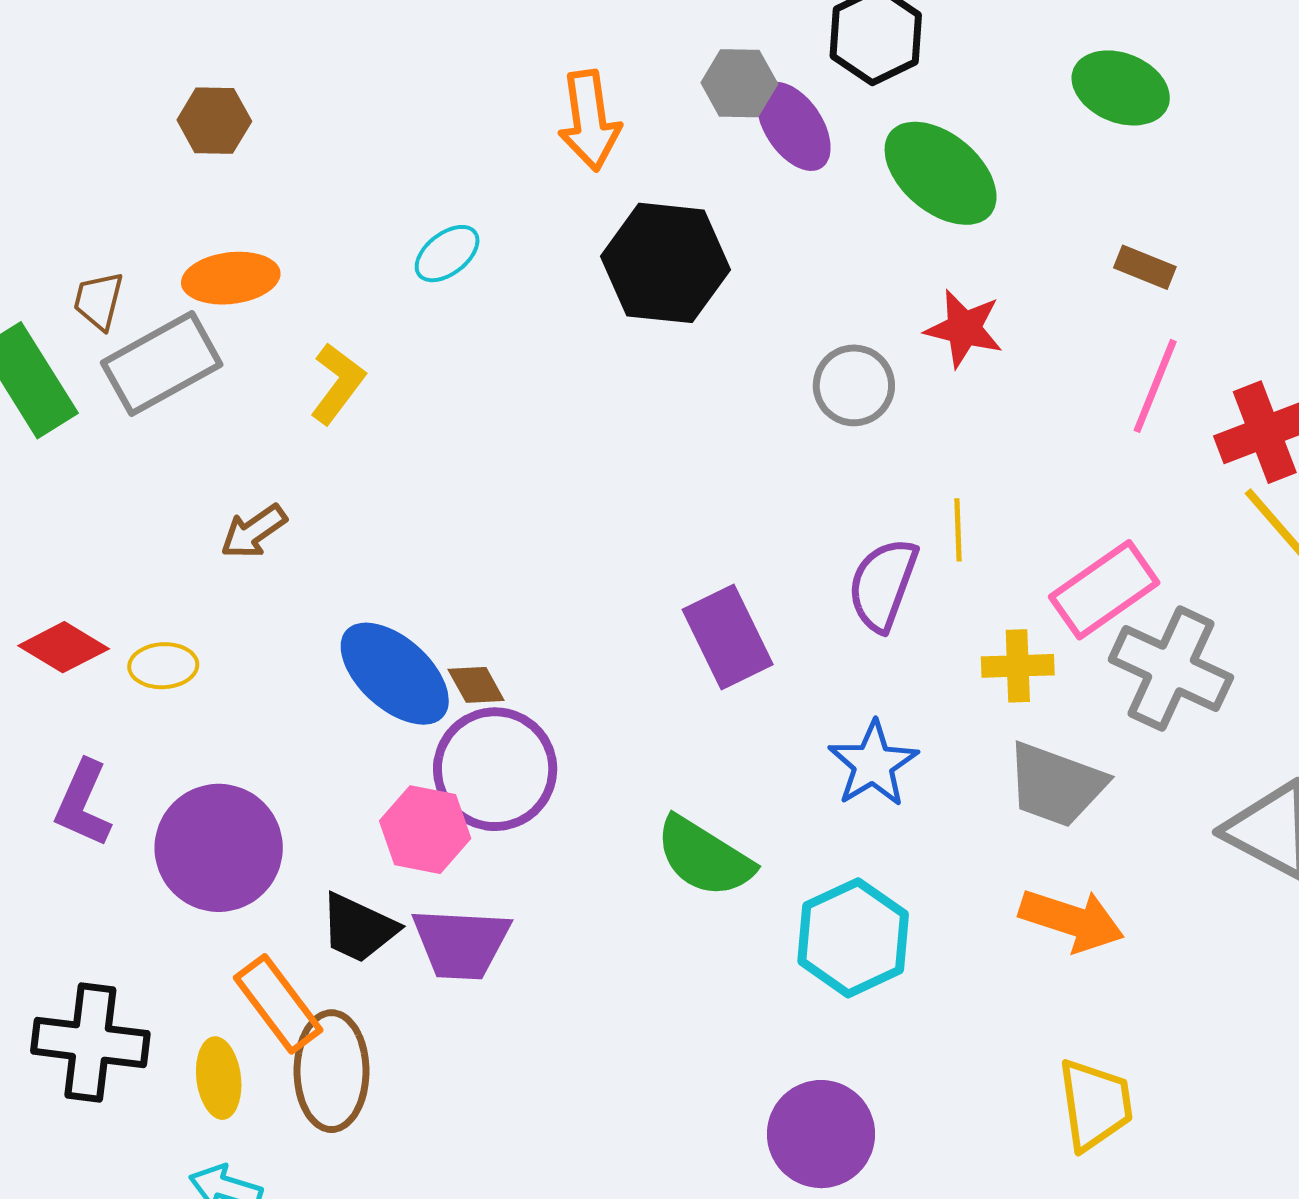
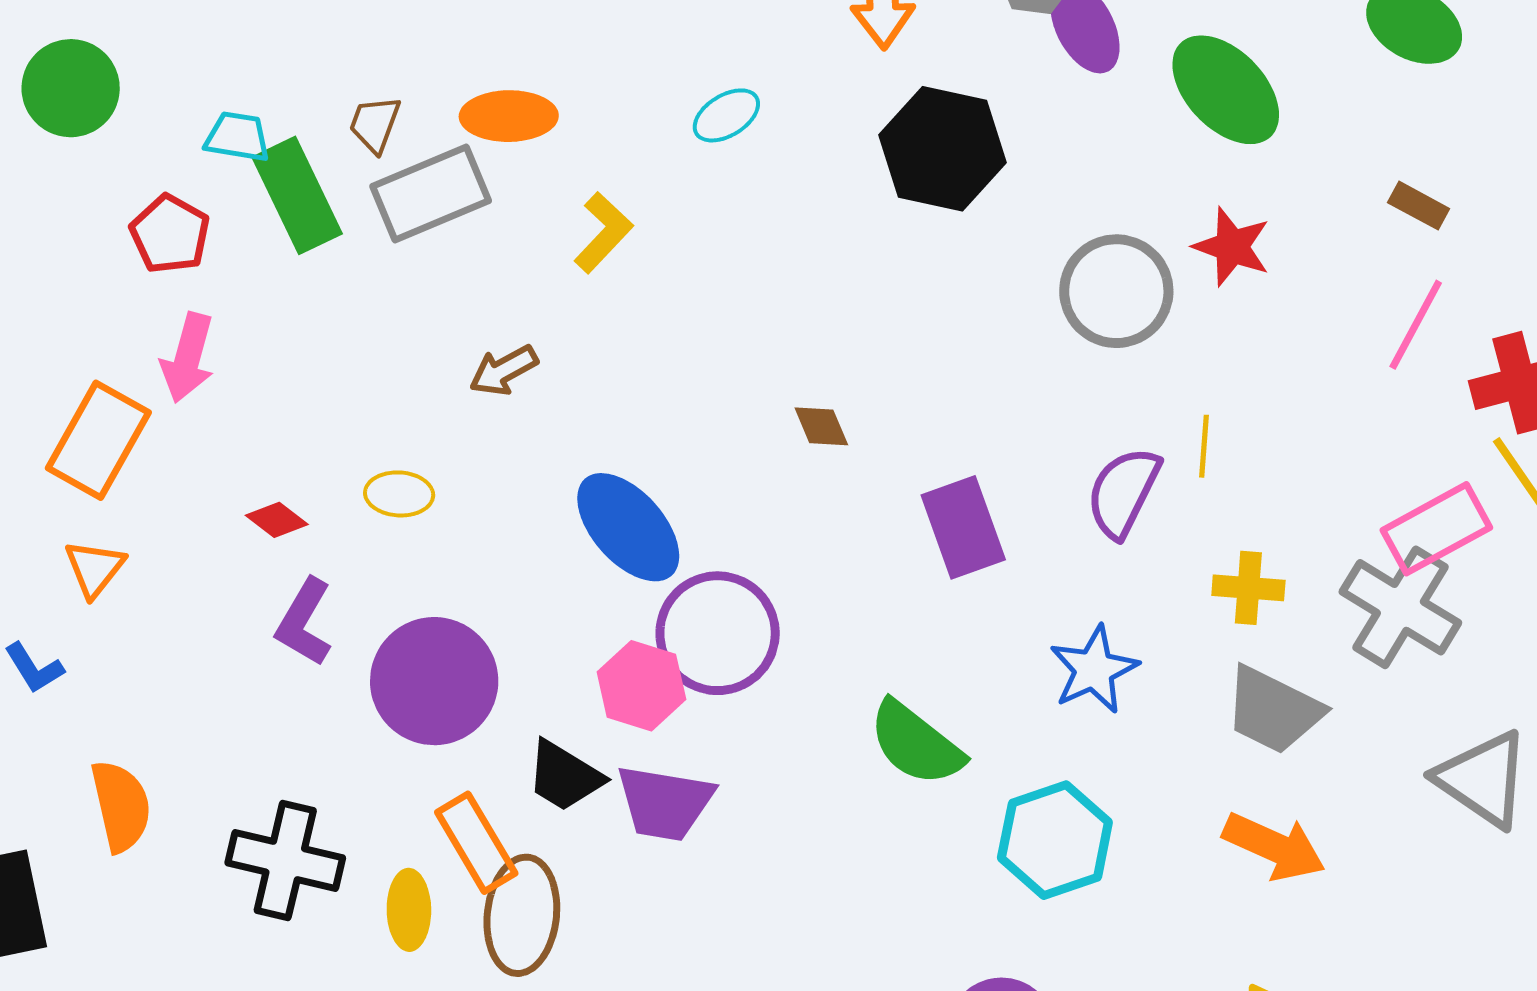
gray circle: (854, 385) -> (1116, 291), size x1.4
pink rectangle: (1104, 590) -> (1436, 529), moved
red diamond: (64, 647) -> (277, 520), moved, size x0.7
brown diamond: (476, 685) -> (821, 426), moved

